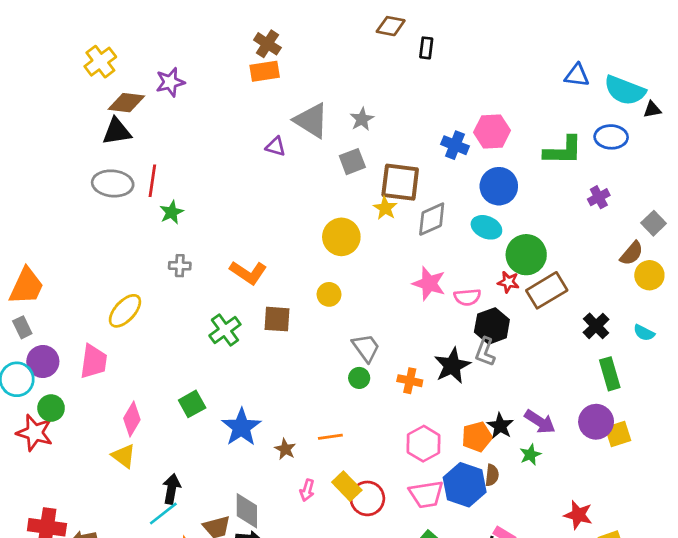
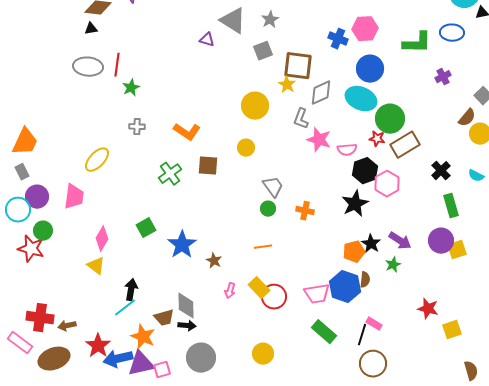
black triangle: (117, 131) -> (91, 29), size x0.6
cyan ellipse: (486, 227) -> (361, 99), size x1.4
gray L-shape: (485, 352) -> (301, 119), moved
black star: (452, 366) -> (355, 204), moved
orange line: (330, 437) -> (263, 247), moved
pink hexagon: (423, 444) -> (387, 184), moved

